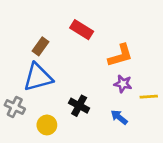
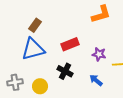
red rectangle: (82, 30) -> (70, 44), moved, turned -54
orange L-shape: (120, 55) -> (101, 14), moved
gray cross: (15, 107) -> (15, 82), moved, turned -35

